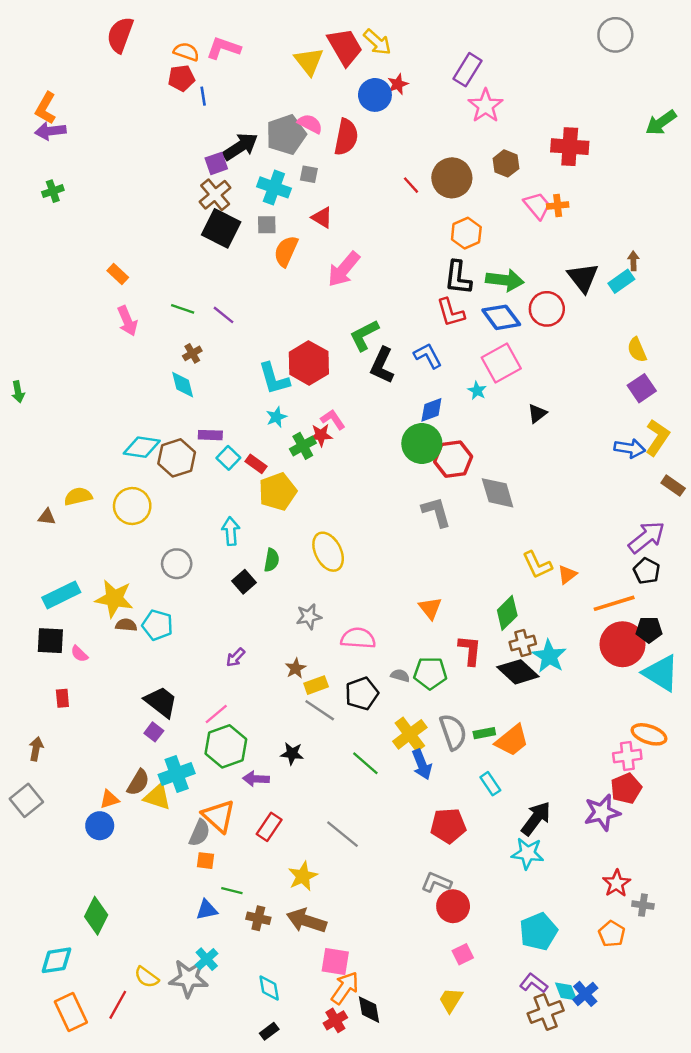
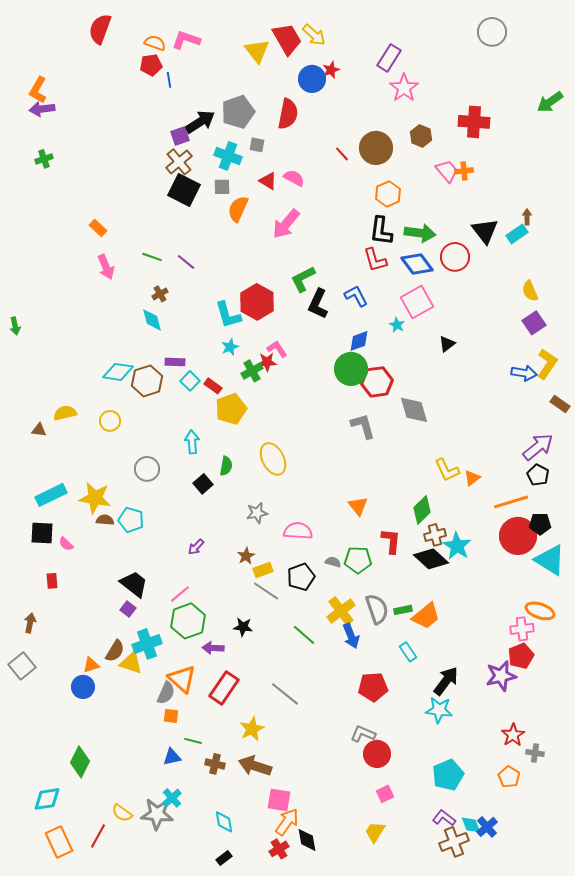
gray circle: (615, 35) -> (492, 32), moved
pink semicircle: (310, 124) -> (294, 178), moved
yellow circle: (132, 506) -> (110, 421), size x0.7
red rectangle: (269, 827) -> (224, 688), size x1.4

